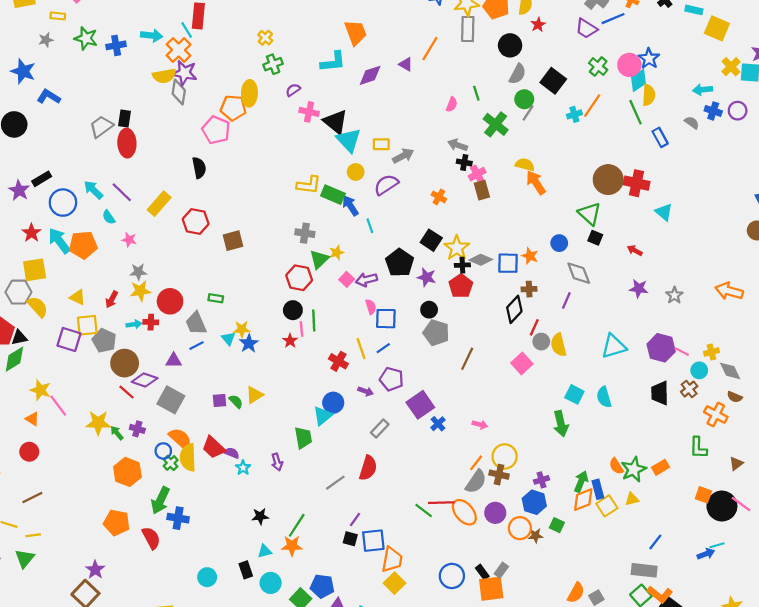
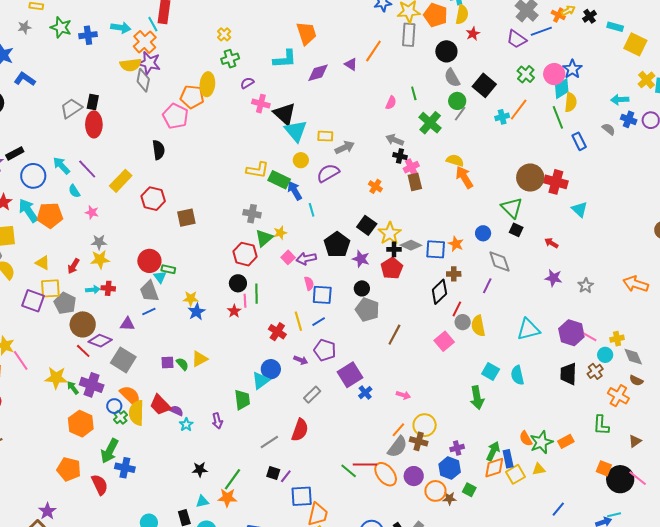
gray semicircle: (518, 74) -> (452, 78), turned 120
red circle: (170, 301) -> (149, 261), moved
cyan triangle: (228, 339) -> (160, 277), moved
purple cross: (137, 429) -> (92, 385), size x1.6
black square: (350, 539) -> (273, 473), moved

